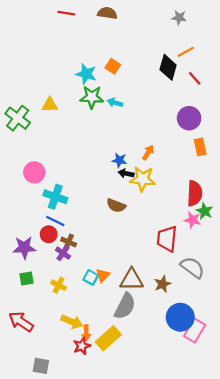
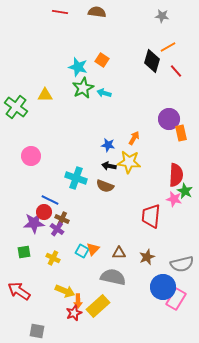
green star: (92, 97) -> (83, 88), turned -30
purple circle: (189, 118) -> (169, 119), moved
black arrow: (126, 173) -> (109, 166), moved
cyan cross: (55, 197) -> (76, 178), moved
purple star: (24, 248) -> (34, 223), moved
gray semicircle: (192, 267) -> (182, 264), moved, turned 130
brown triangle: (132, 280) -> (119, 253), size x0.6
gray semicircle: (125, 306) -> (113, 277), turned -105

